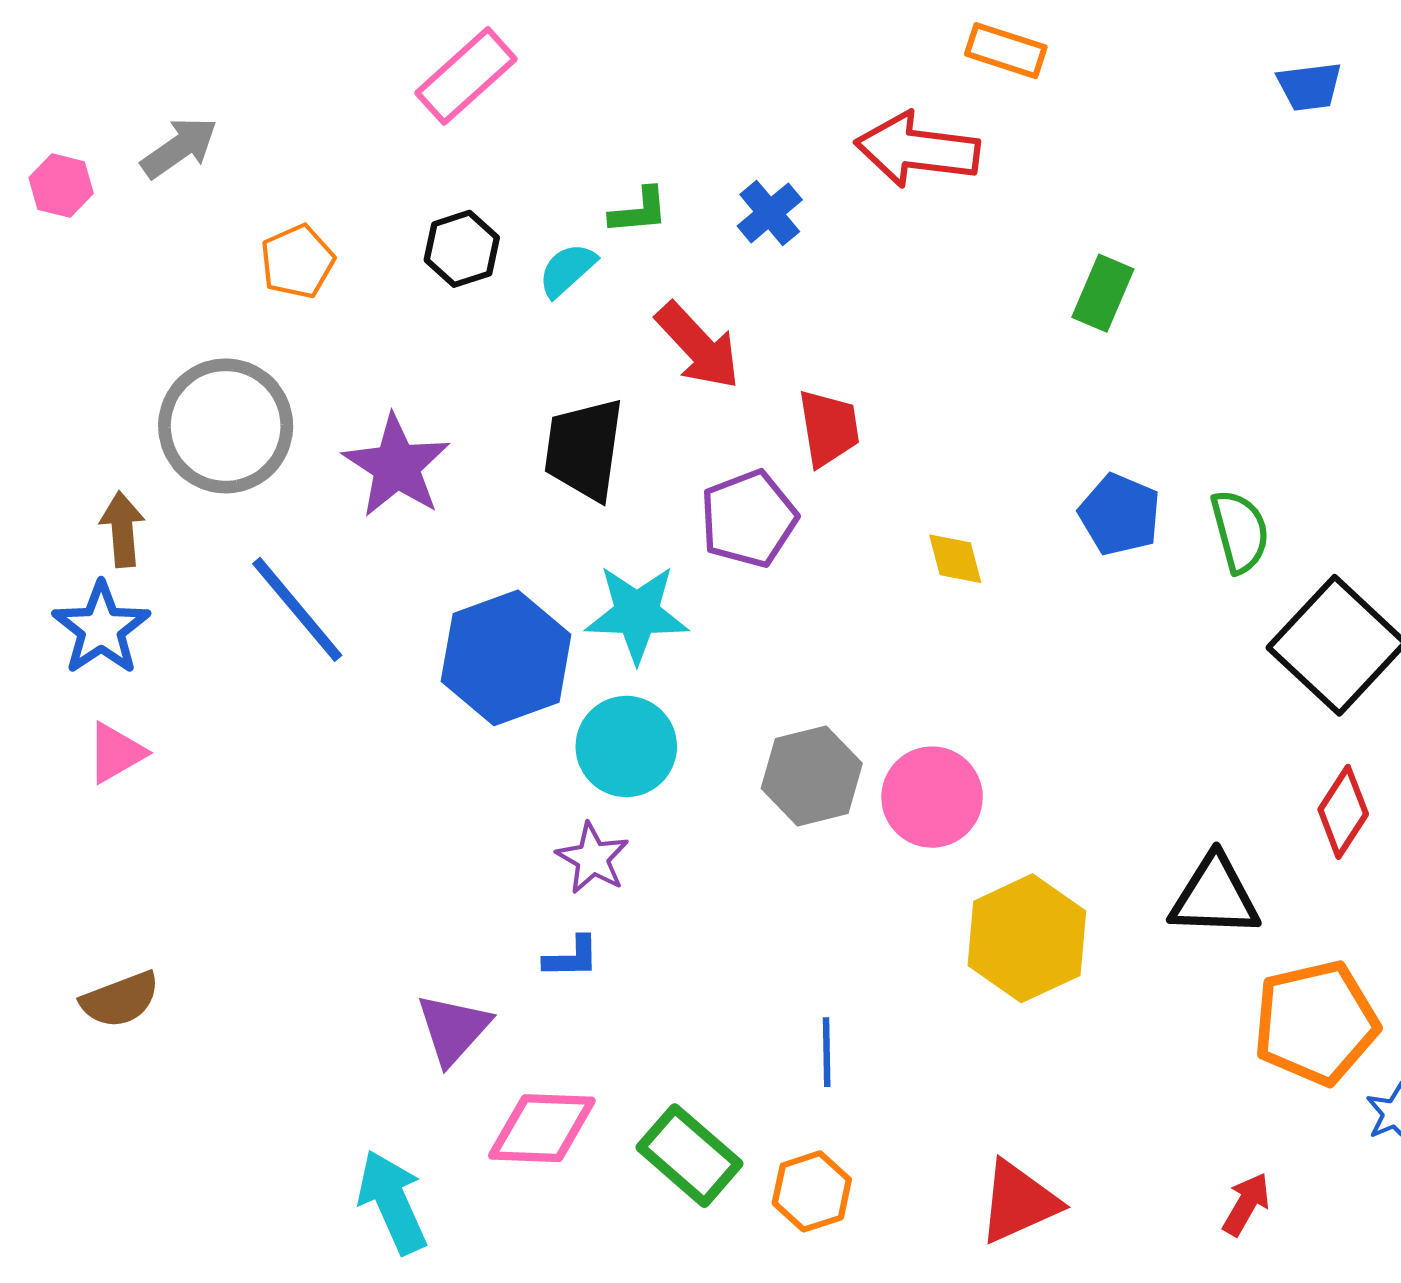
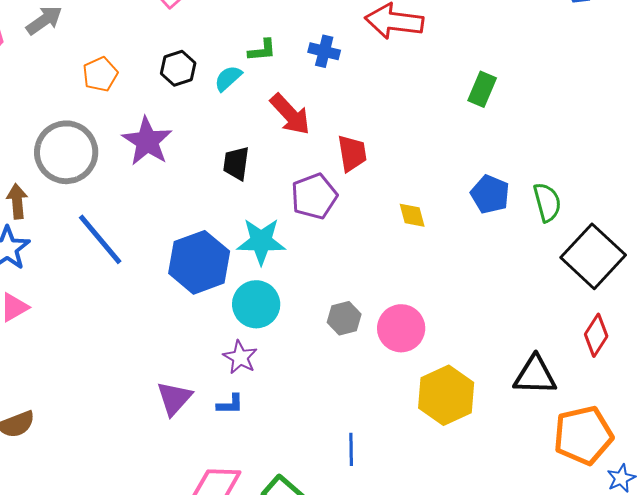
blue cross: (770, 213) -> (324, 51), turned -36
black trapezoid: (584, 449) -> (236, 163), size x0.7
purple star: (396, 466) -> (147, 141), moved
gray hexagon: (812, 776) -> (344, 318), size x0.7
purple triangle: (453, 1029) -> (174, 398), moved

